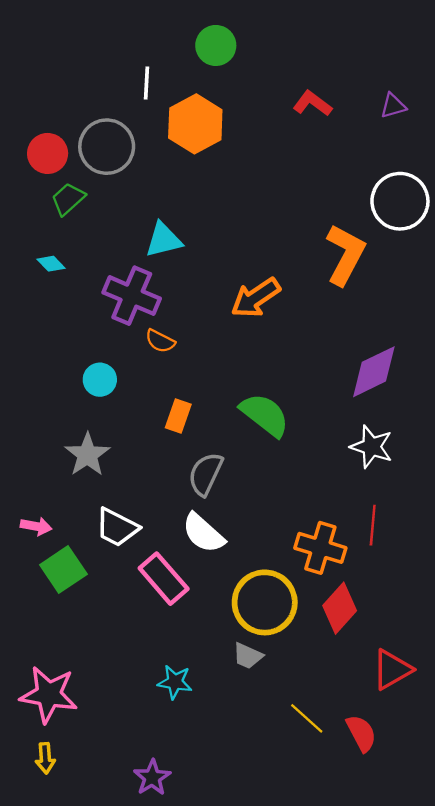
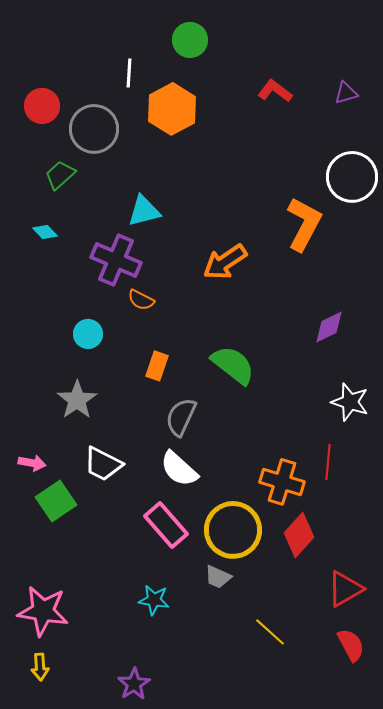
red circle: (48, 153) -> (42, 106), moved
purple diamond: (374, 372) -> (329, 327), size x0.7
white star: (372, 447) -> (350, 402), moved
pink rectangle: (164, 579) -> (166, 525), moved
red semicircle: (361, 733) -> (351, 645), moved

